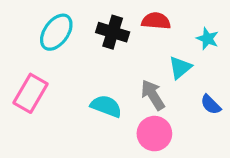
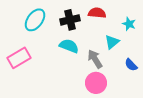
black cross: (113, 32) -> (70, 20), turned -30
pink rectangle: (31, 93) -> (19, 58), turned 30
cyan semicircle: (106, 106) -> (69, 46), moved

